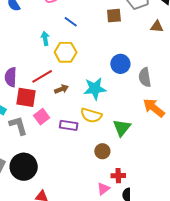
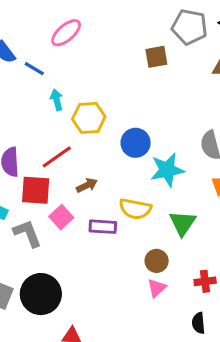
blue line: (71, 22) -> (34, 69), moved
blue circle: (120, 64) -> (136, 143), moved
brown arrow: (61, 89) -> (87, 185), moved
cyan star: (95, 89) -> (167, 170), moved
red cross: (118, 176) -> (205, 281), moved
pink triangle: (103, 189) -> (157, 288), moved

